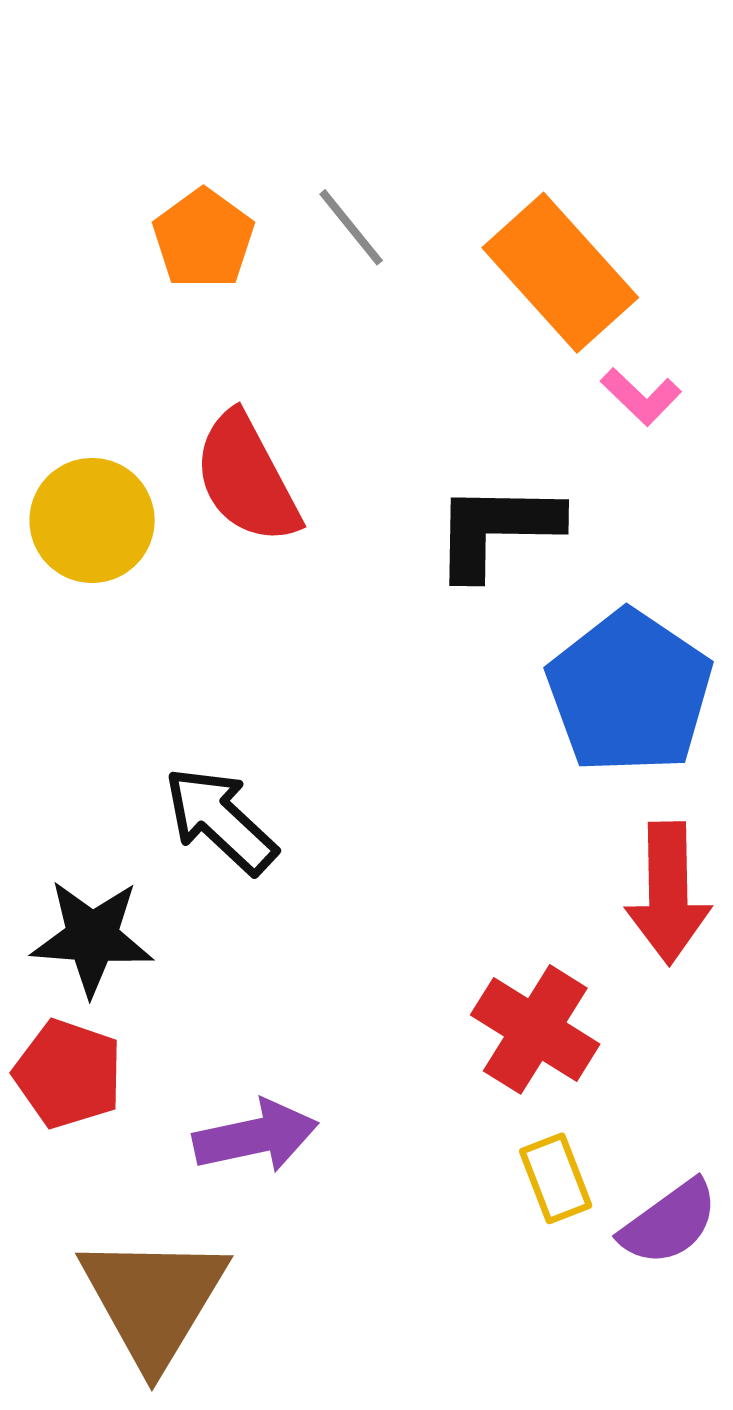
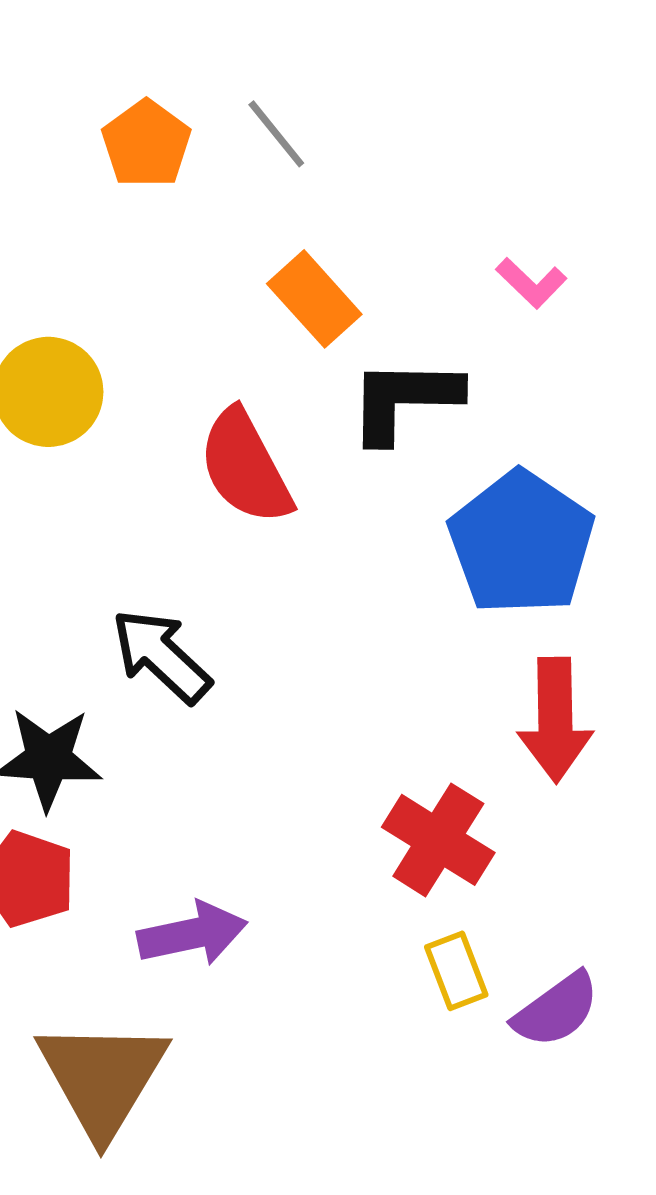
orange rectangle: (560, 273) -> (314, 299), moved, size x0.7
red semicircle: (247, 478) -> (245, 467), moved

